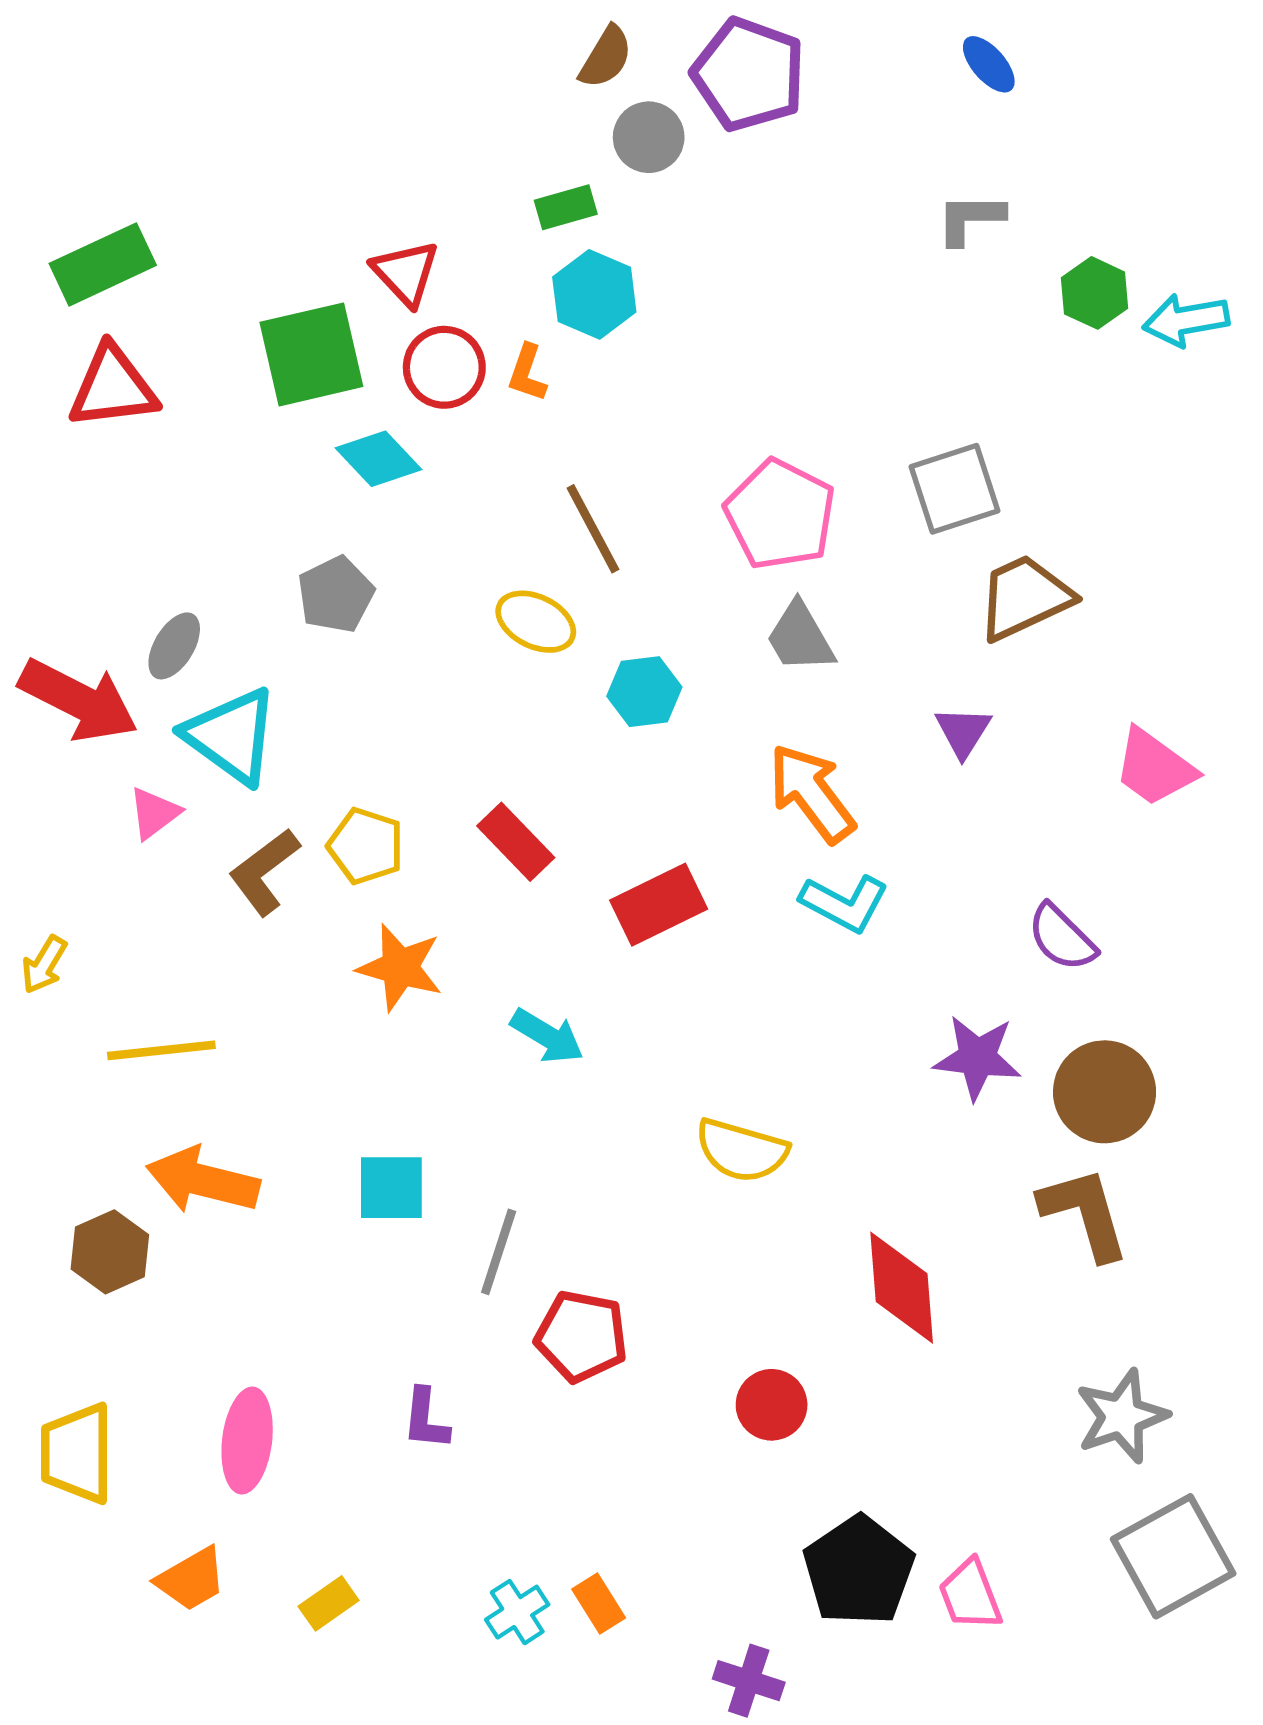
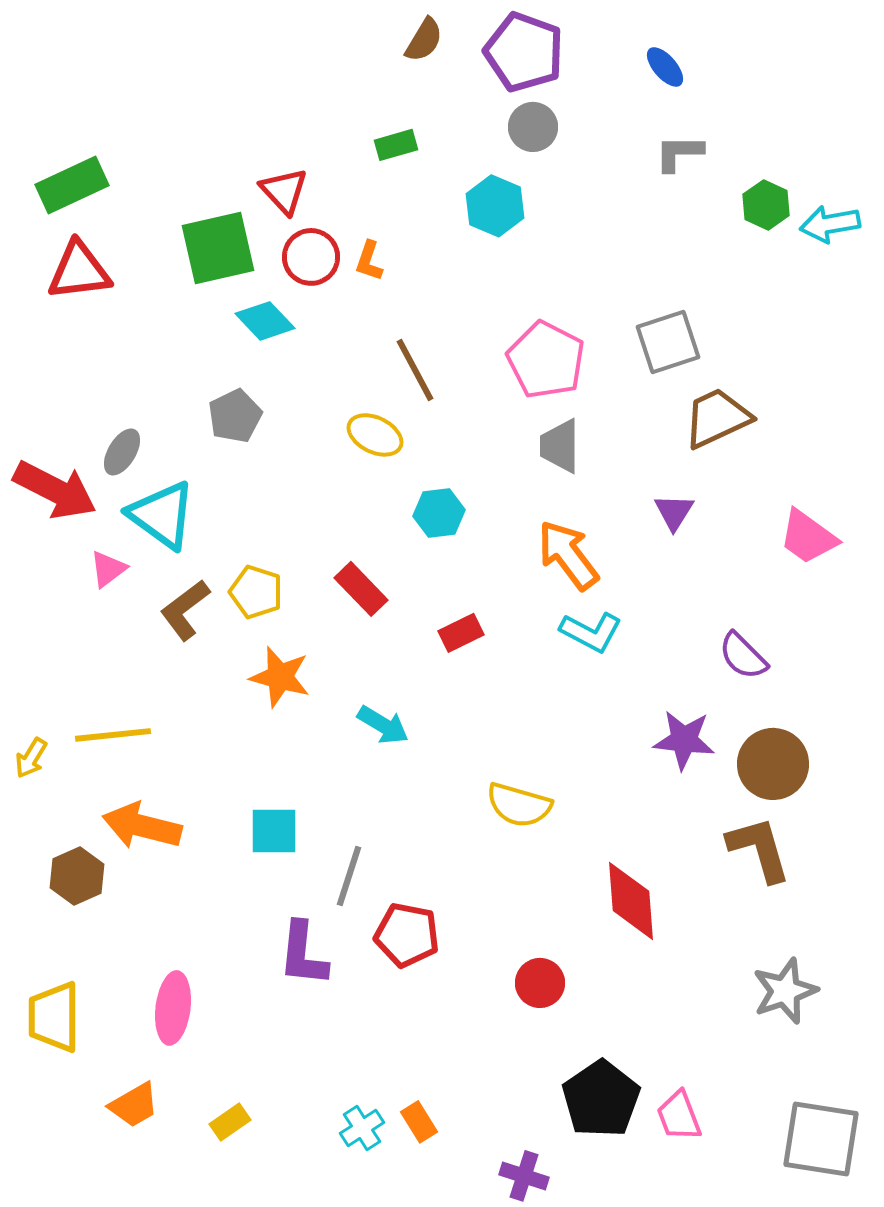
blue ellipse: (989, 64) -> (665, 67), moved
gray circle: (649, 137) -> (533, 127), moved
cyan hexagon: (594, 294) -> (495, 206), moved
gray trapezoid: (800, 637) -> (560, 446), turned 30
cyan hexagon: (644, 692) -> (439, 513), moved
red rectangle: (659, 905) -> (461, 633), size x0.7
yellow arrow: (44, 965) -> (31, 758), moved
purple L-shape: (426, 1419) -> (303, 954), moved, size x1.5
gray square: (1173, 1556) -> (821, 1139), moved, turned 38

